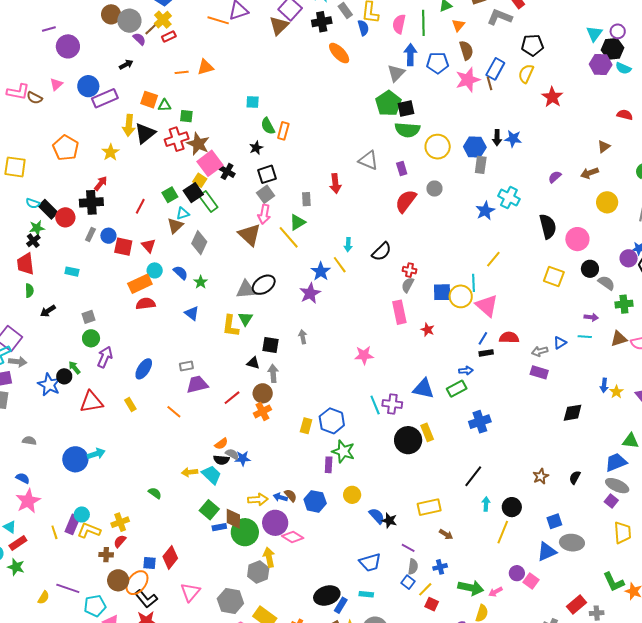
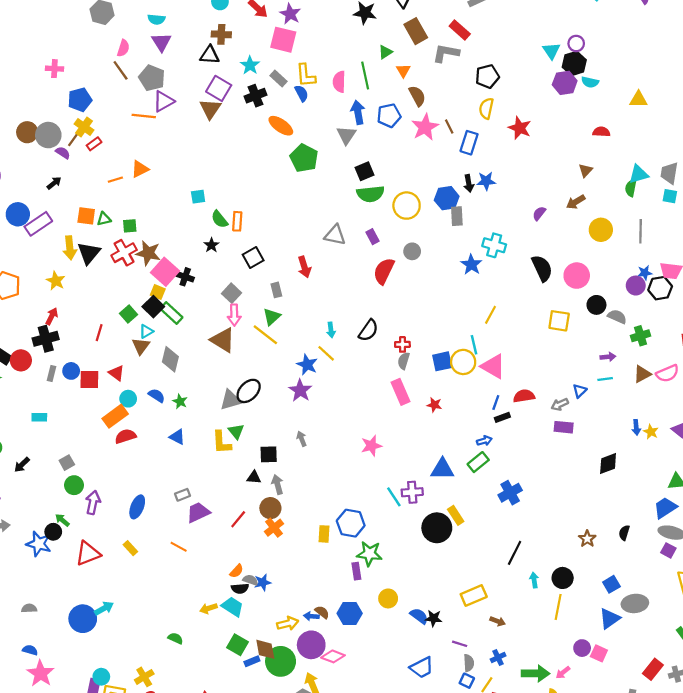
blue rectangle: (495, 69) -> (469, 143), moved
green pentagon: (388, 103) -> (304, 158), moved
black square: (267, 174) -> (253, 258), moved

